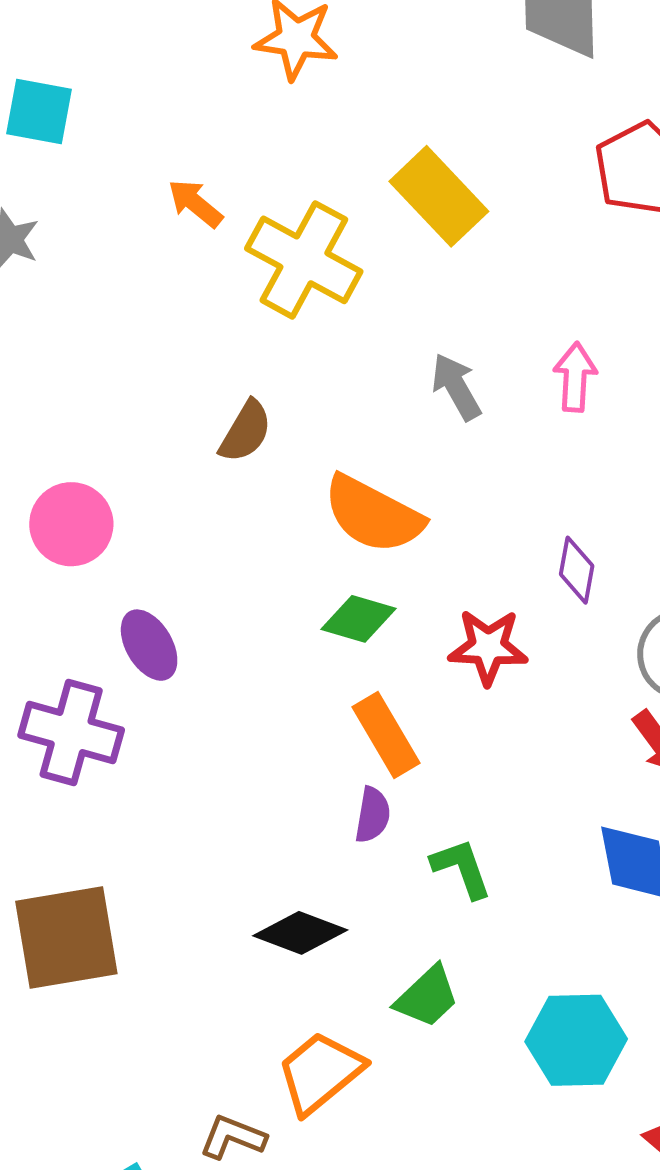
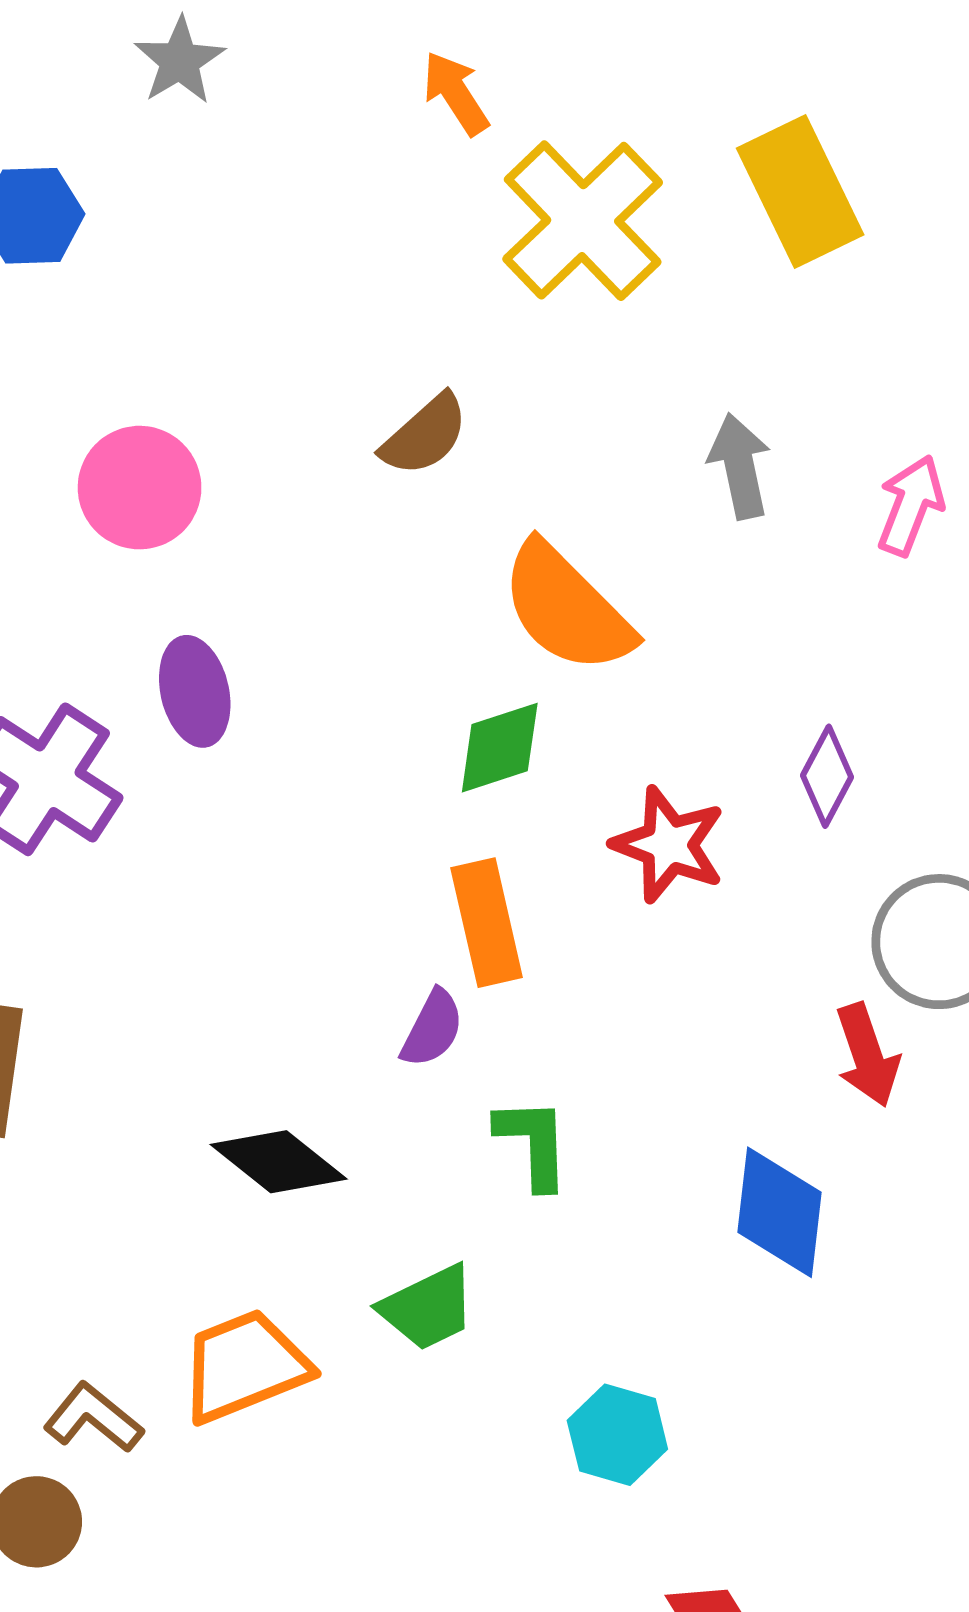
green diamond: (358, 619) -> (500, 748), turned -52
cyan hexagon: (576, 1040) -> (617, 1435), size x0.7

